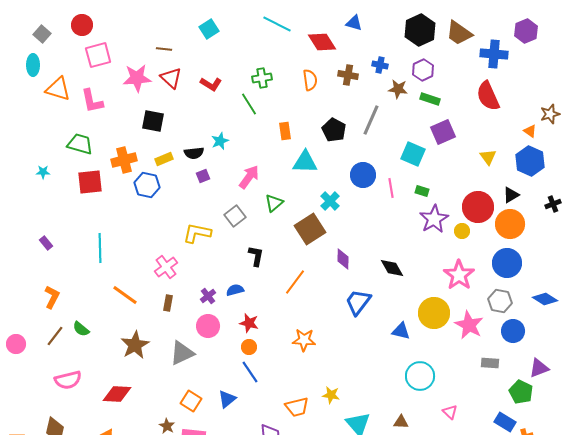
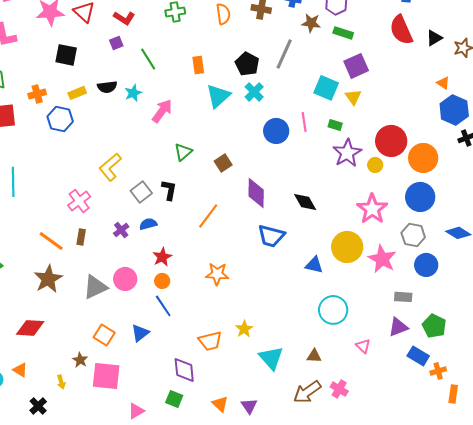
green line: (249, 104) -> (148, 59), moved
orange triangle: (530, 131) -> (443, 83), moved
cyan star: (220, 141) -> (133, 93), moved
yellow triangle: (488, 157) -> (353, 97), moved
orange cross: (124, 160) -> (37, 94), size x0.7
blue hexagon: (530, 161) -> (454, 110), moved
cyan triangle: (305, 162) -> (218, 96), turned -44
blue circle: (363, 175) -> (276, 131), moved
purple square: (203, 176) -> (116, 43), moved
black triangle: (511, 195) -> (434, 38), moved
cyan cross: (330, 201) -> (254, 92), moved
green triangle: (274, 203) -> (183, 152), moved
gray square: (235, 216) -> (141, 192), moved
brown square: (310, 229) -> (223, 163), size x0.6
yellow L-shape: (197, 233) -> (110, 167), turned -52
purple diamond: (343, 259) -> (256, 193), size x1.4
orange line: (125, 295) -> (51, 241), moved
blue trapezoid: (358, 302) -> (271, 236), turned -112
red star: (249, 323) -> (162, 257), turned 30
pink circle: (208, 326) -> (125, 279), moved
purple triangle: (539, 368) -> (398, 327), moved
yellow star: (331, 395) -> (244, 329), turned 30

